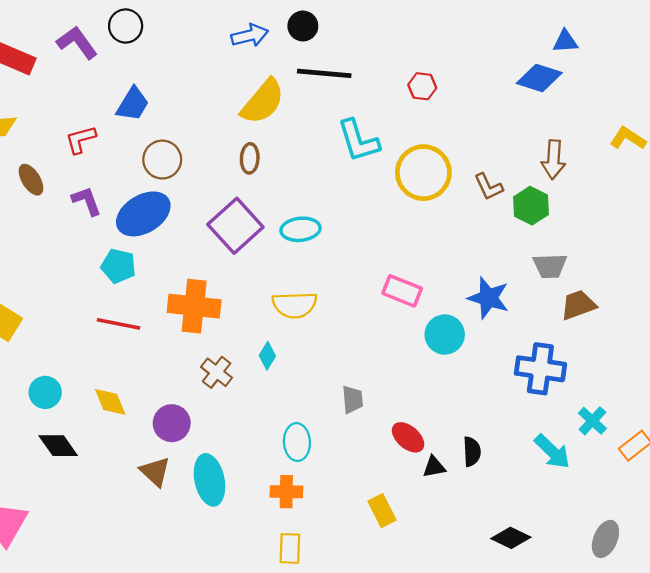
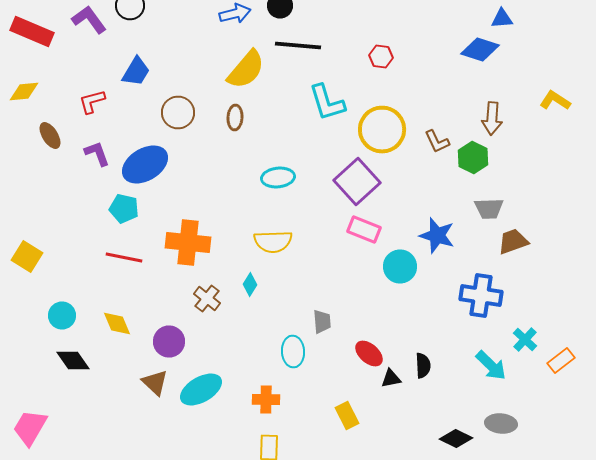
brown circle: (162, 160) -> (178, 112), moved
purple square: (235, 226) -> (357, 182), moved
cyan ellipse: (297, 442) -> (293, 352), moved
cyan ellipse: (209, 480) -> (201, 390), turned 72
gray ellipse: (605, 539) -> (501, 424), moved, turned 72

